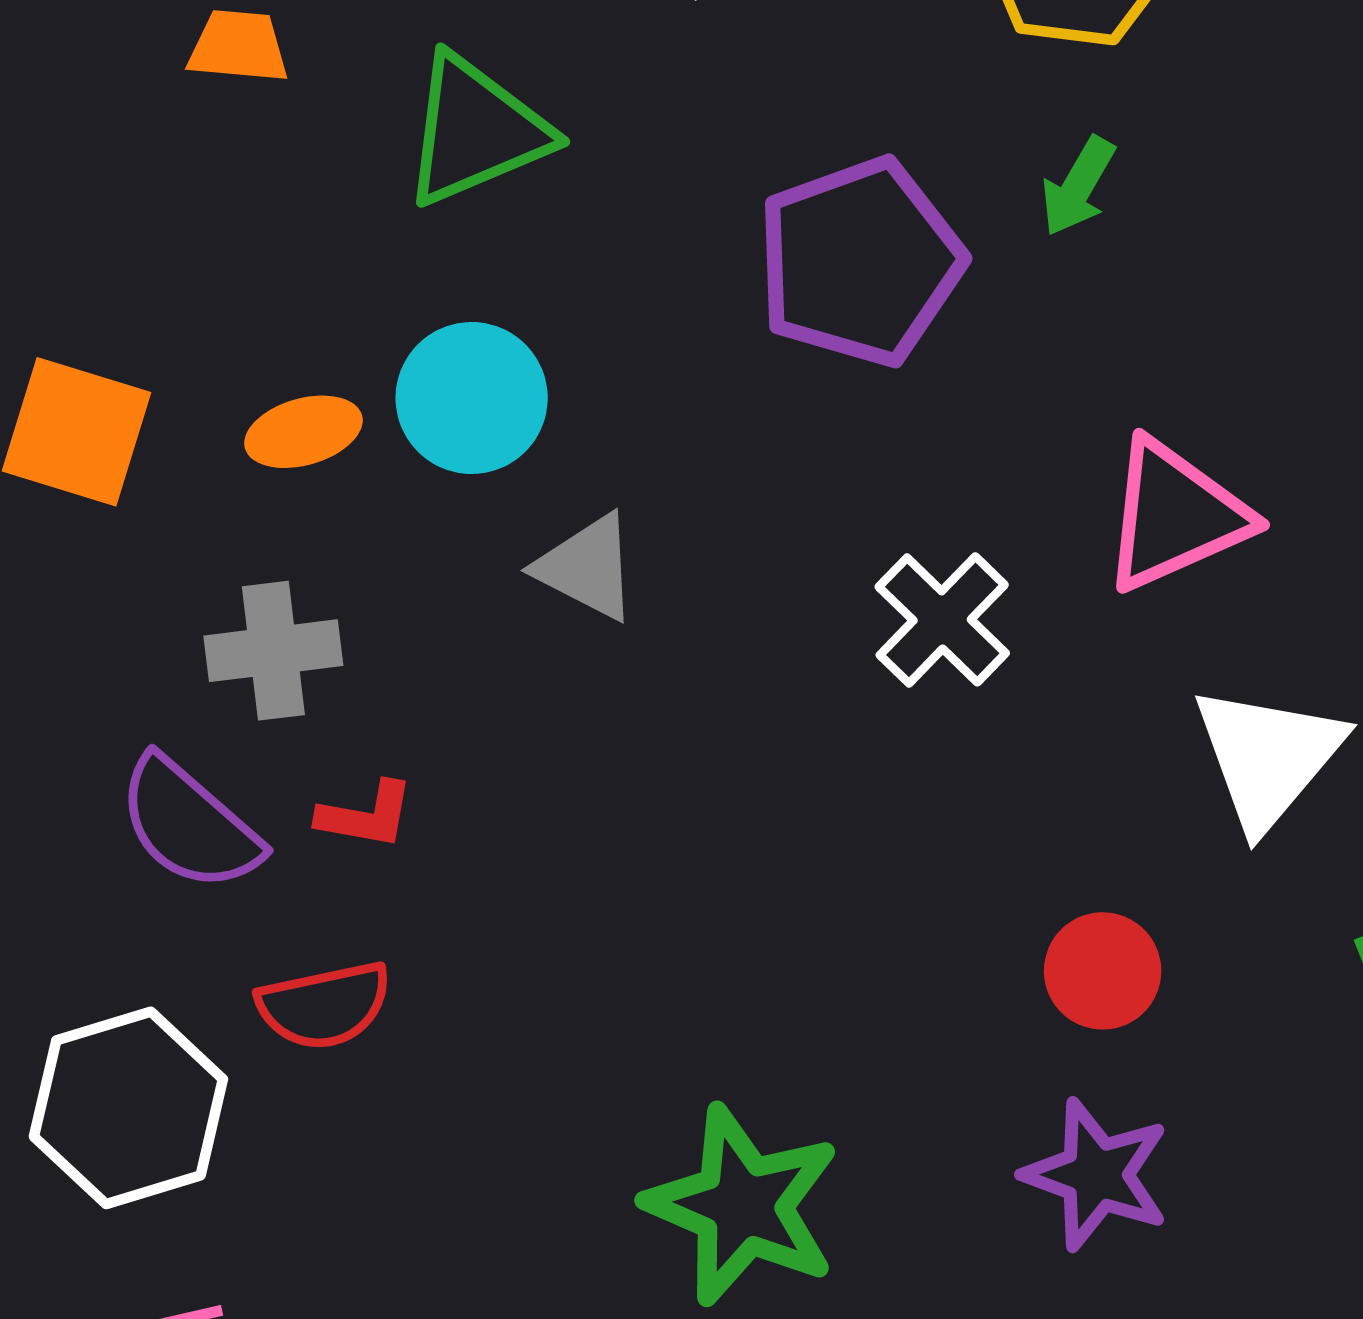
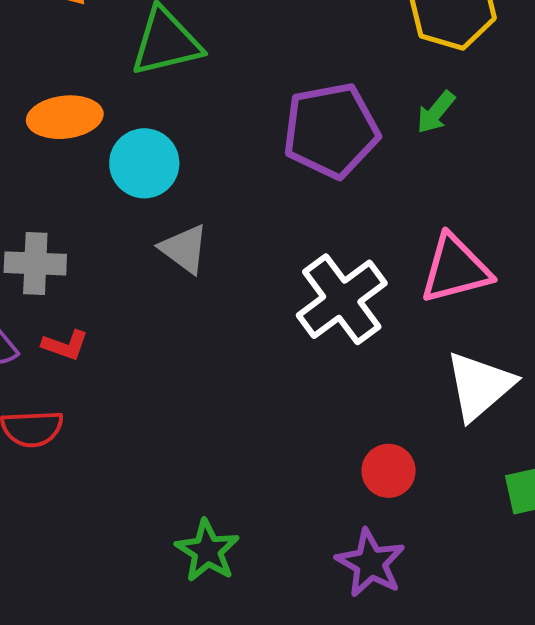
orange ellipse: (303, 432) -> (65, 117), moved, size x1.4
white cross: (942, 620) -> (342, 299), size x1.4
green star: (743, 1206) -> (207, 551), size x0.7

